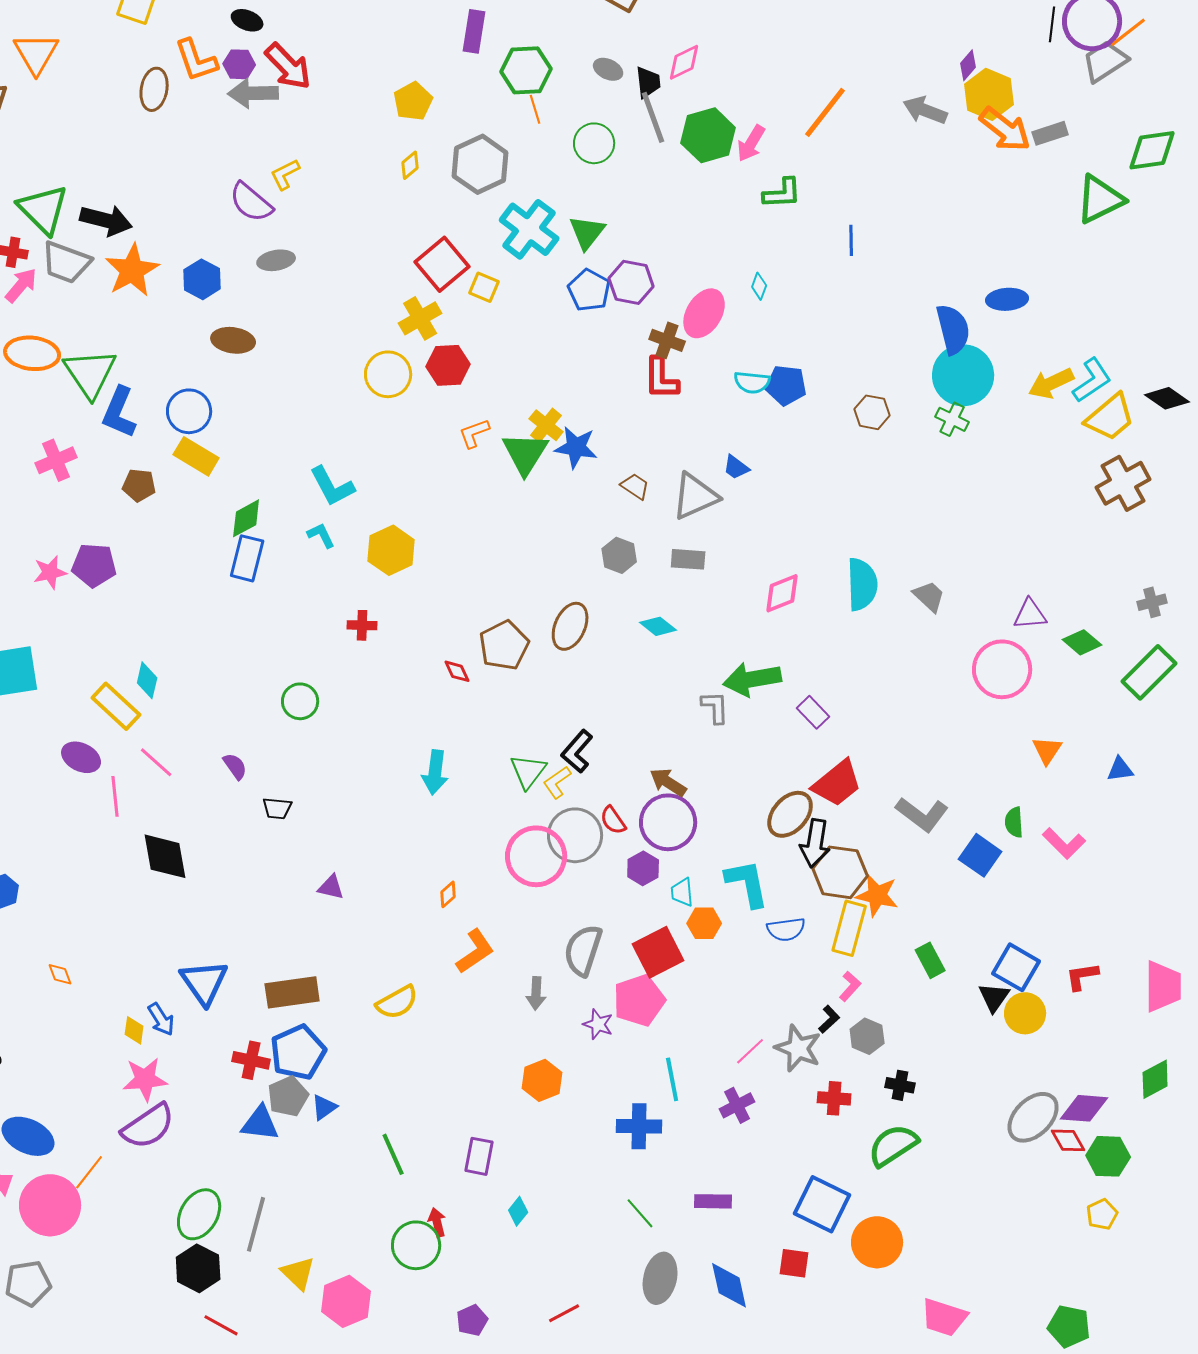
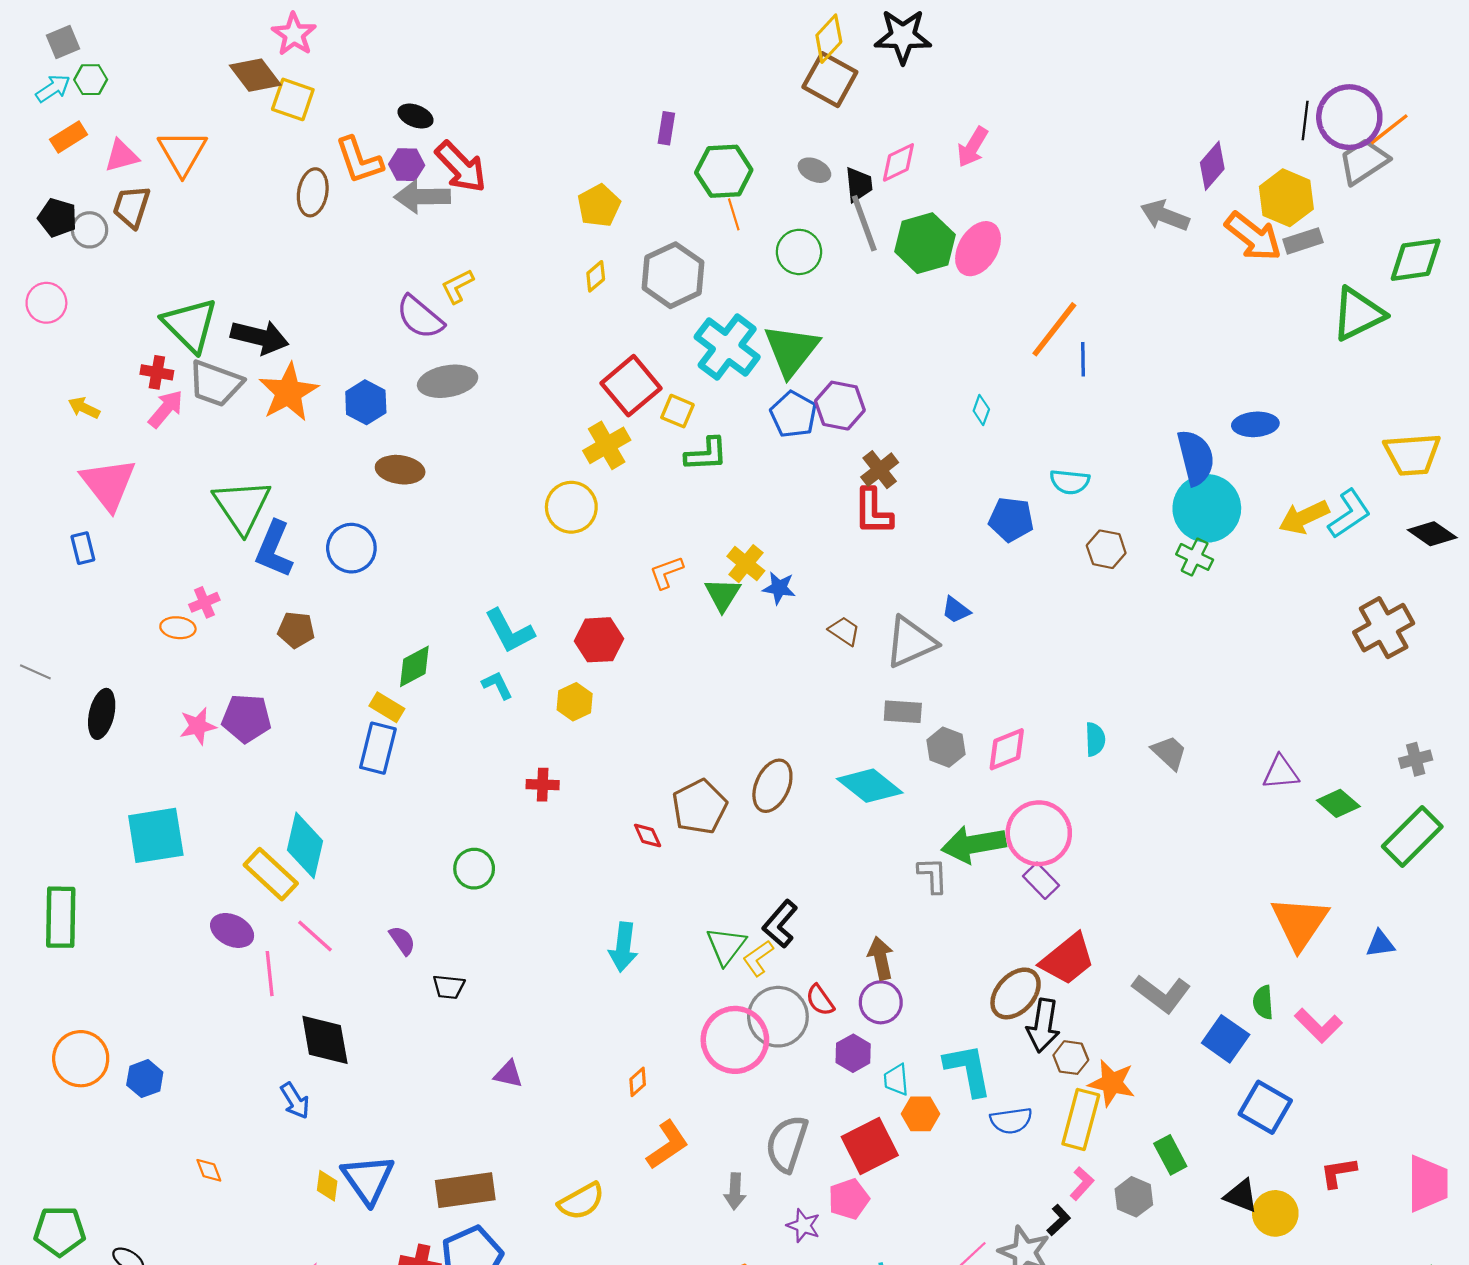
purple rectangle: (474, 31) -> (666, 128), size x0.7
purple diamond: (968, 65) -> (1212, 166), size x1.4
yellow hexagon: (989, 94) -> (1286, 198), moved
orange line: (825, 112) -> (1054, 329), moved
pink arrow: (751, 143) -> (972, 147), moved
green L-shape: (782, 193) -> (706, 454), moved
green triangle: (587, 232) -> (791, 350), size x1.4
gray ellipse: (276, 260) -> (448, 381), size x1.4
pink ellipse: (704, 313) -> (978, 249), moved
brown cross: (667, 340) -> (880, 470), turned 32
orange ellipse: (32, 353) -> (178, 628), moved, size x0.6
red hexagon: (448, 365) -> (599, 640), moved
cyan semicircle: (752, 382) -> (1070, 482), moved
yellow trapezoid: (1110, 417) -> (1412, 454), moved, turned 36
blue star: (576, 447) -> (779, 588), size x0.7
green triangle: (525, 453) -> (723, 595), size x0.7
yellow rectangle: (196, 456) -> (387, 707), moved, size x0.7
pink cross: (56, 460) -> (204, 602), size x0.7
yellow hexagon: (391, 550) -> (575, 702), size x0.7
gray hexagon: (619, 555) -> (946, 747), moved
blue rectangle: (247, 558) -> (378, 748), moved
cyan semicircle: (862, 584) -> (1095, 739), size x0.6
cyan diamond: (658, 626) -> (870, 786), size x1.6
pink circle: (1002, 669) -> (1039, 833), moved
cyan diamond: (147, 680) -> (305, 845), size x1.6
orange triangle: (1047, 750) -> (1300, 923), size x1.8
brown arrow: (668, 782) -> (881, 958), turned 45
purple circle: (668, 822) -> (881, 1002), size x0.7
brown hexagon: (840, 872) -> (1071, 1058), size x0.6
blue square: (1016, 967) -> (1265, 1107), moved
black triangle: (994, 997) -> (1241, 1196), turned -44
pink pentagon: (639, 1000) -> (849, 1199), size x0.7
blue arrow: (161, 1019) -> (295, 1101), moved
yellow diamond: (134, 1030) -> (327, 1186), moved
gray hexagon: (867, 1036) -> (1134, 1197), moved

